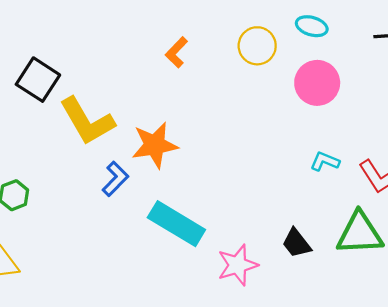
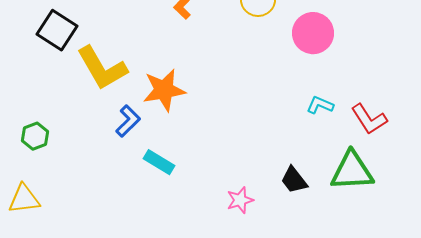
cyan rectangle: (176, 224) -> (159, 162), moved, size x0.6
pink star: (238, 265) -> (240, 200), size x0.7

